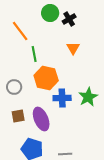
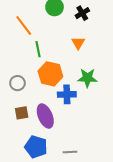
black cross: (69, 19) -> (82, 13), moved
green star: (88, 97) -> (87, 78), moved, turned 30

